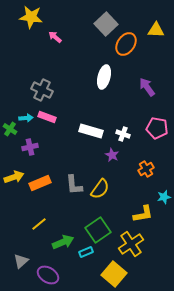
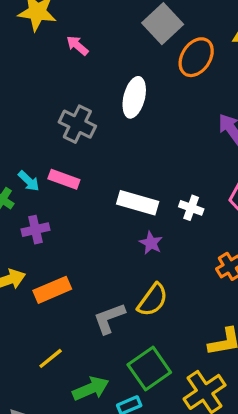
white ellipse: (104, 77) -> (134, 97), moved
gray cross: (42, 90) -> (77, 124), moved
cyan arrow: (26, 118) -> (29, 181), turned 48
purple star: (112, 155) -> (151, 243), moved
gray L-shape: (74, 185) -> (109, 318), moved, turned 75

